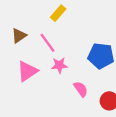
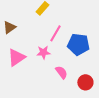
pink line: (47, 43) -> (55, 33), moved, turned 66

